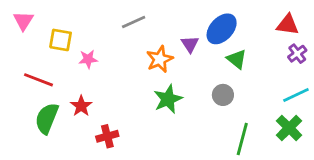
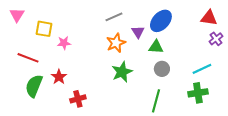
gray line: (134, 22) -> (114, 17), moved
green triangle: (237, 59) -> (156, 47), moved, turned -35
cyan line: (296, 95) -> (202, 69), moved
green cross: (289, 128) -> (198, 93), moved, turned 36
green line: (242, 139) -> (156, 101), moved

